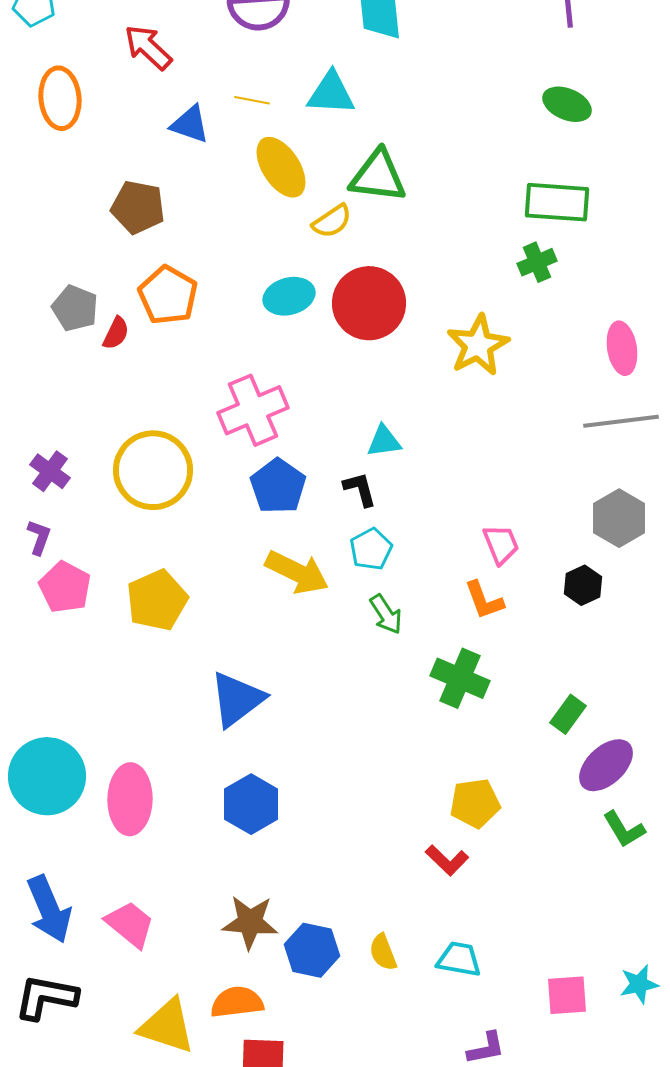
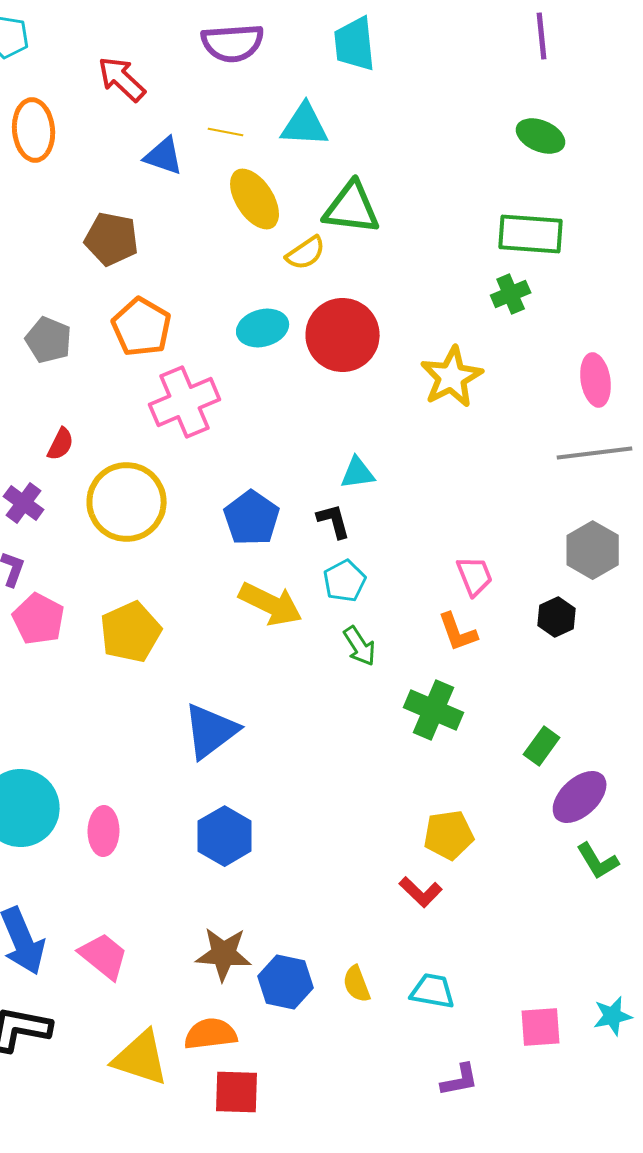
red semicircle: (116, 333) -> (61, 444), moved
pink cross: (253, 410) -> (185, 402), moved
pink ellipse: (130, 799) -> (104, 831), size x0.7

